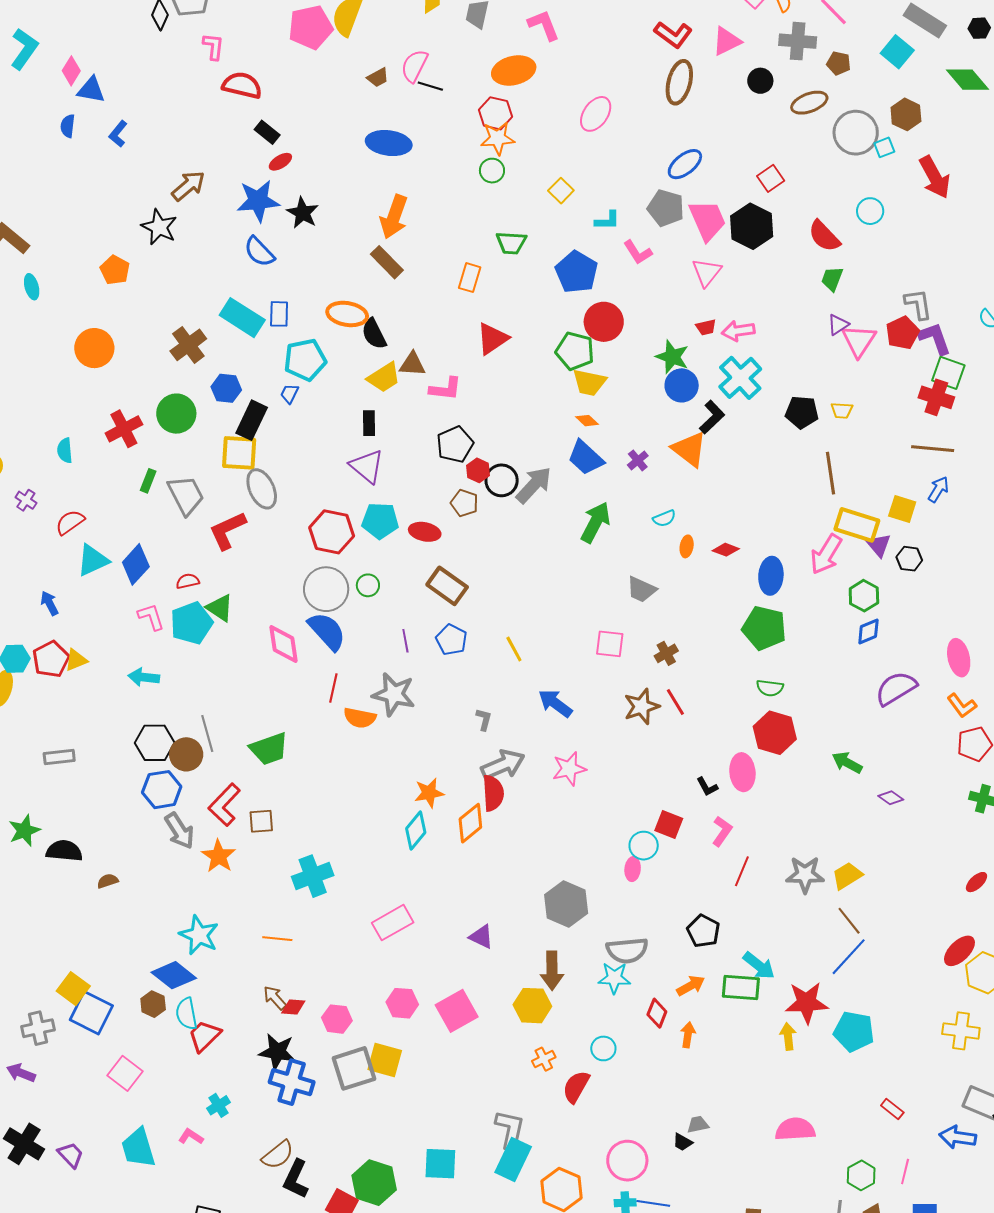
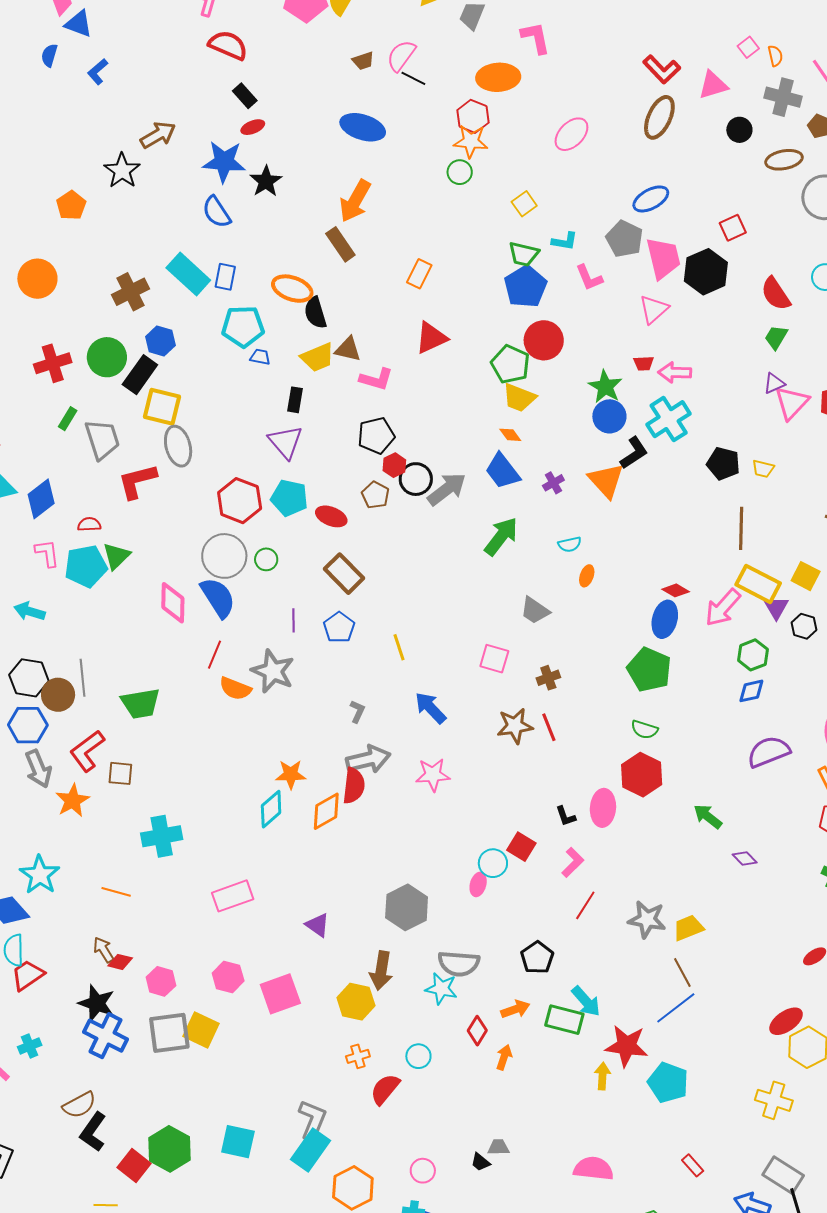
green trapezoid: (511, 243) -> (524, 254), moved
blue trapezoid: (290, 394) -> (260, 357), moved, turned 65
black rectangle: (252, 420) -> (140, 375), moved
red diamond: (726, 550) -> (676, 590), moved
green triangle: (220, 608) -> (116, 556), turned 32
pink circle: (627, 1161) -> (423, 1171), size x0.6

